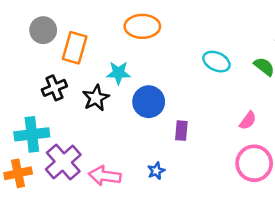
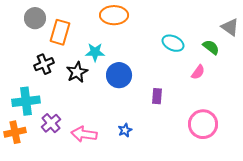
pink semicircle: (248, 121) -> (198, 72), moved
purple rectangle: (181, 131) -> (157, 96), moved
purple cross: (63, 162) -> (51, 123), size x0.7

